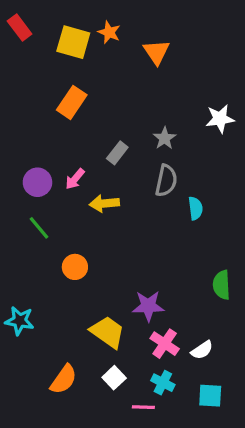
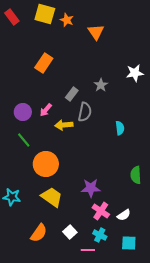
yellow square: (73, 42) -> (45, 14), moved
gray semicircle: (166, 181) -> (85, 112), moved
orange circle: (75, 267) -> (46, 164), size x1.6
yellow trapezoid: (108, 332) -> (52, 197), moved

